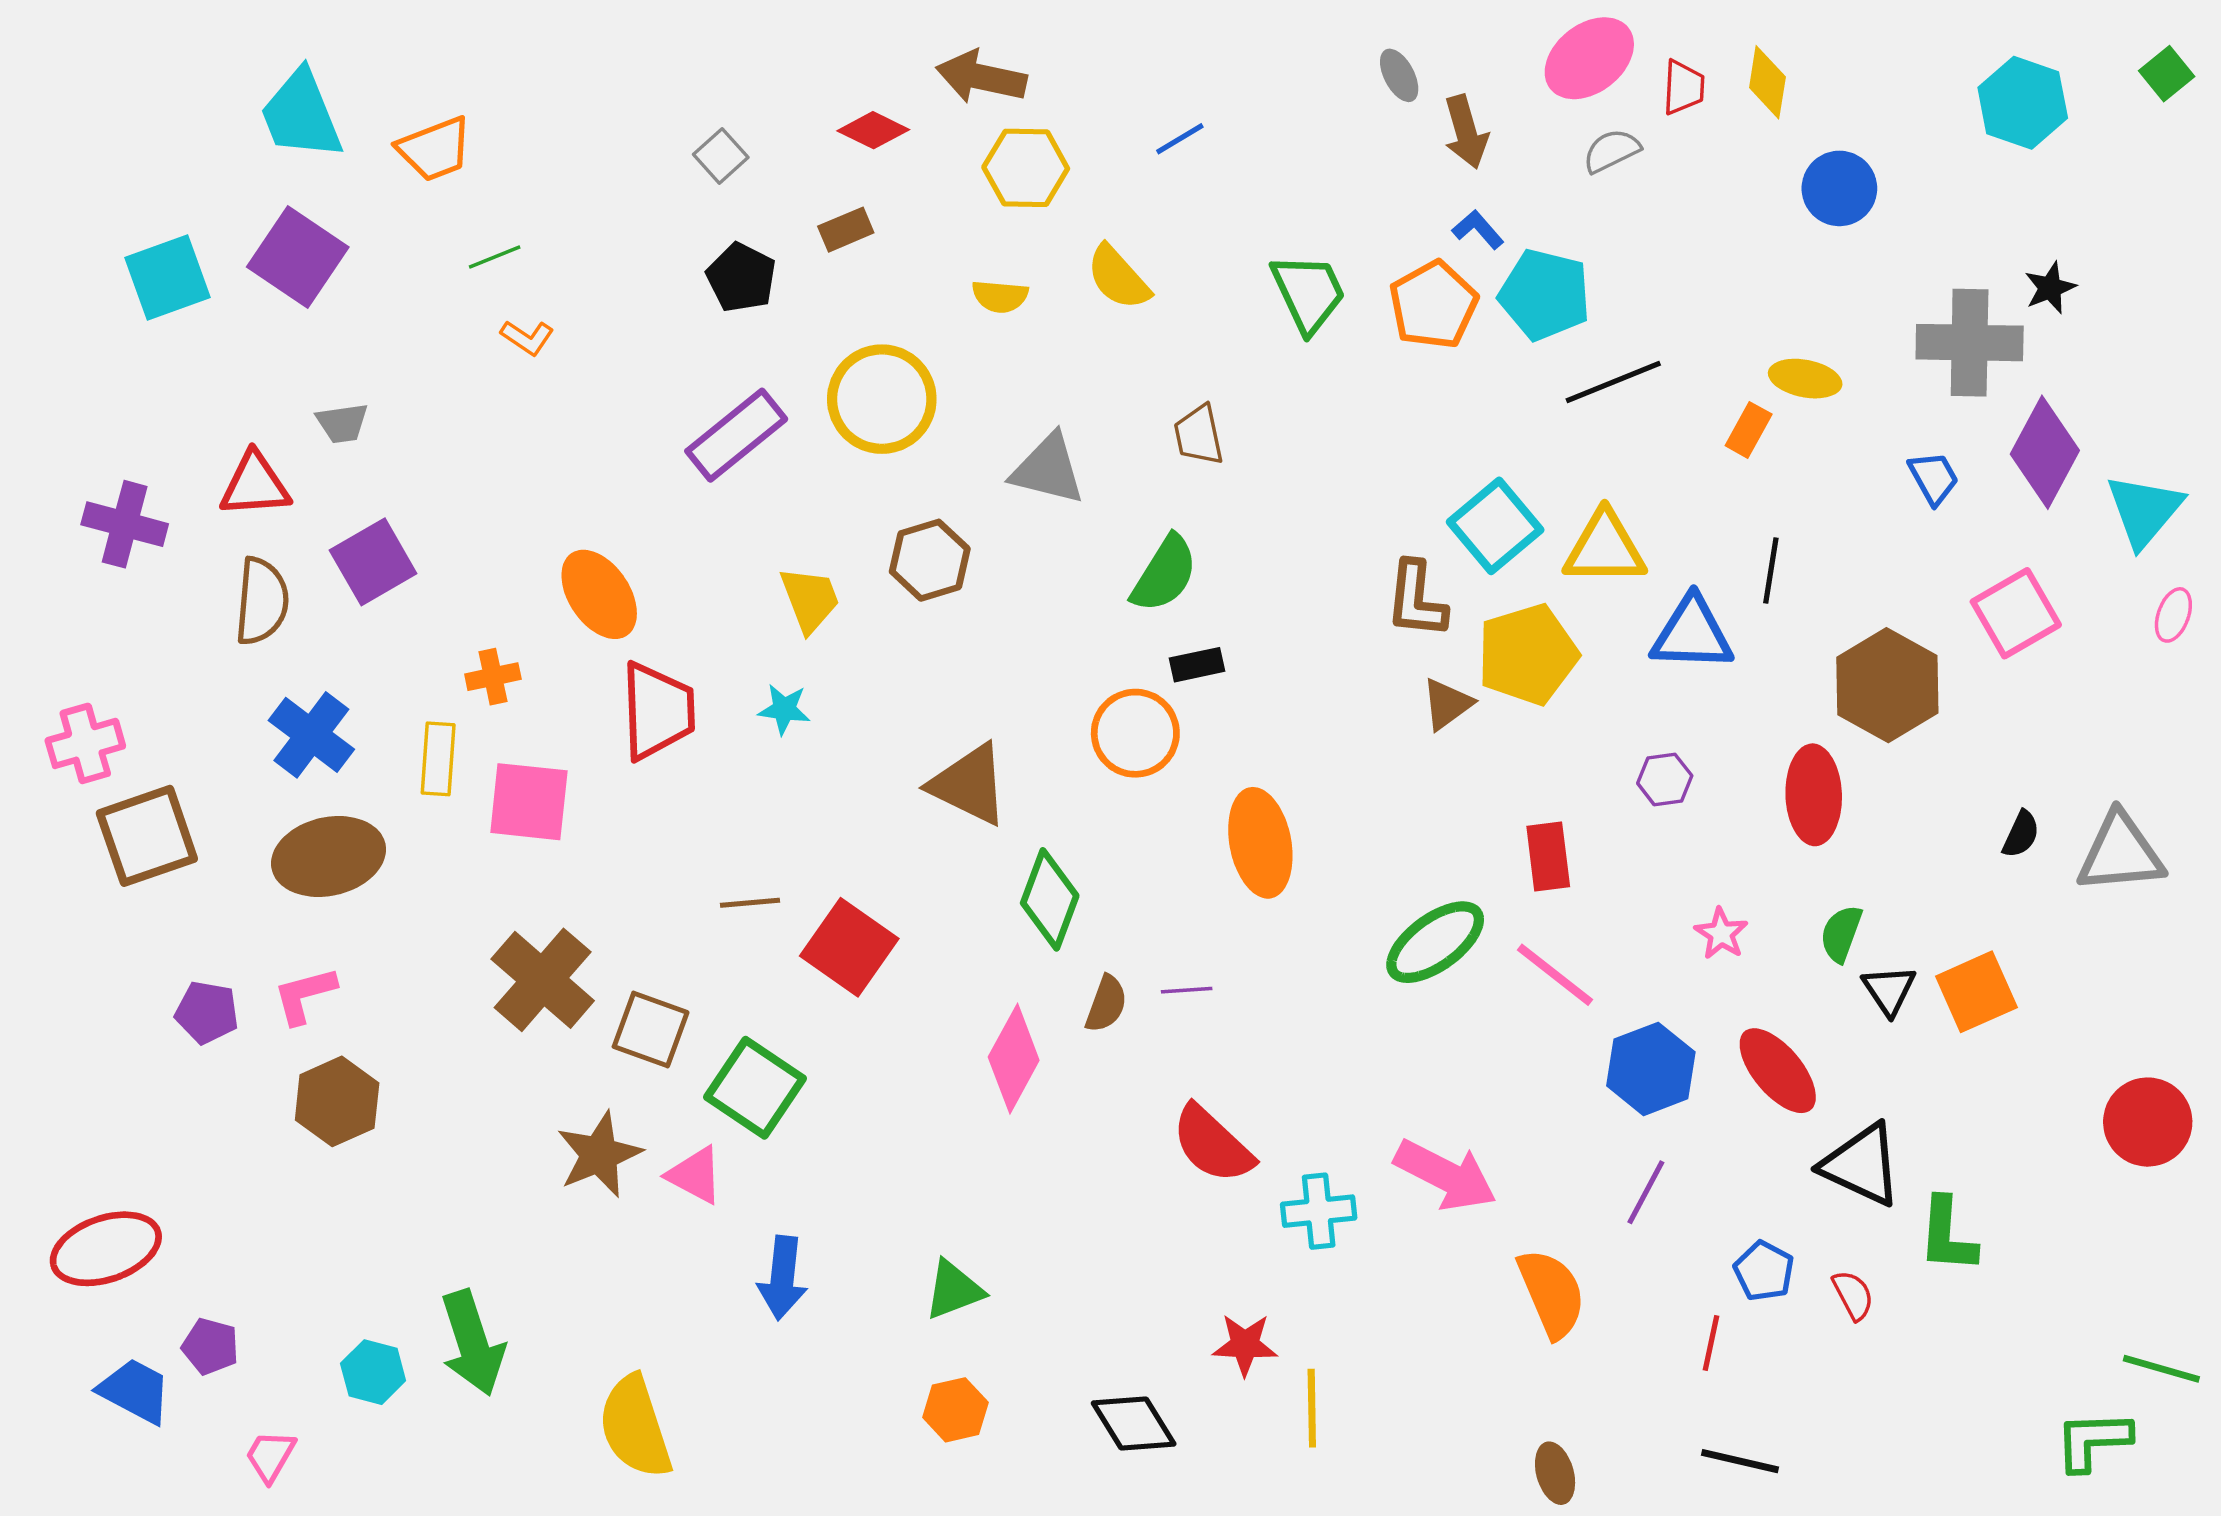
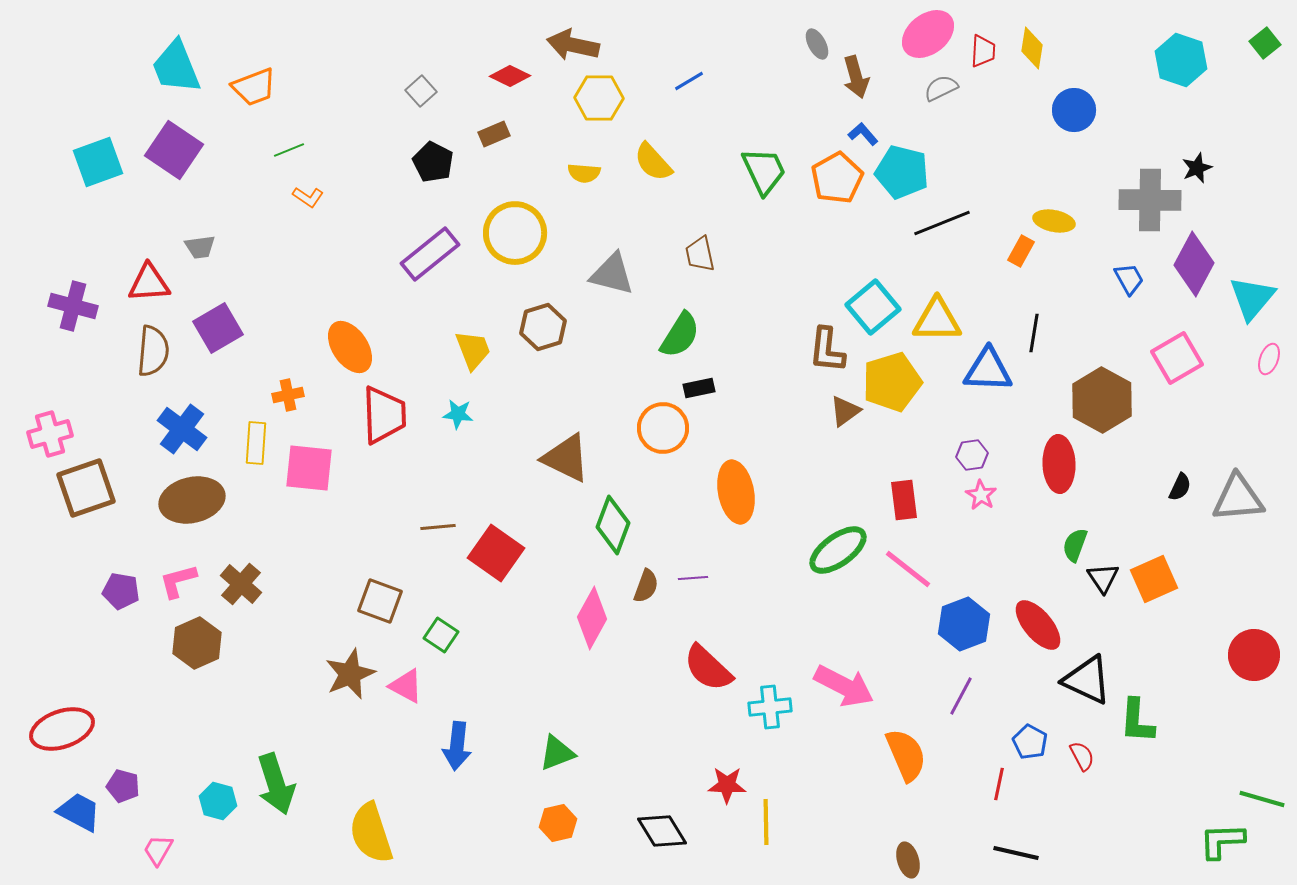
pink star: (1721, 934) -> (981, 495), moved
brown cross: (543, 980) -> (241, 584), moved, size x0.7
green square: (755, 1088) -> (441, 635), size x0.6

